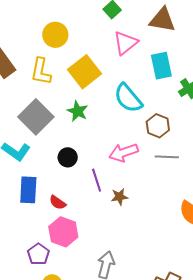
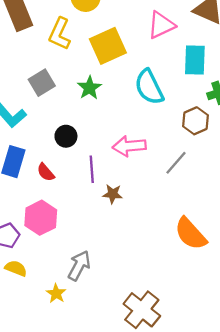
gray square: (36, 117) -> (42, 83), size x0.7
brown hexagon: (158, 126) -> (195, 121), moved
gray line: (167, 157) -> (176, 163), turned -65
red semicircle: (58, 202) -> (46, 172), moved

